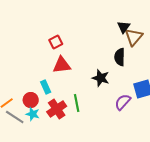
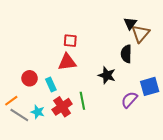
red square: (56, 42) -> (70, 41), moved, turned 32
red circle: (31, 100) -> (30, 78), moved

